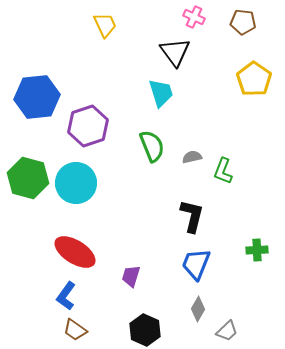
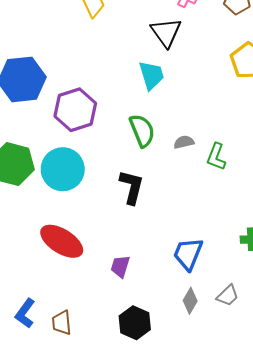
black L-shape: (192, 216) -> (132, 187), moved
blue L-shape: (66, 296) -> (25, 313), moved
brown trapezoid: (75, 330) -> (62, 323), turned 50
gray trapezoid: (227, 331) -> (228, 296), moved

